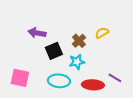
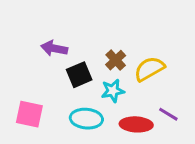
yellow semicircle: (102, 33) -> (149, 69), moved, size x1.5

